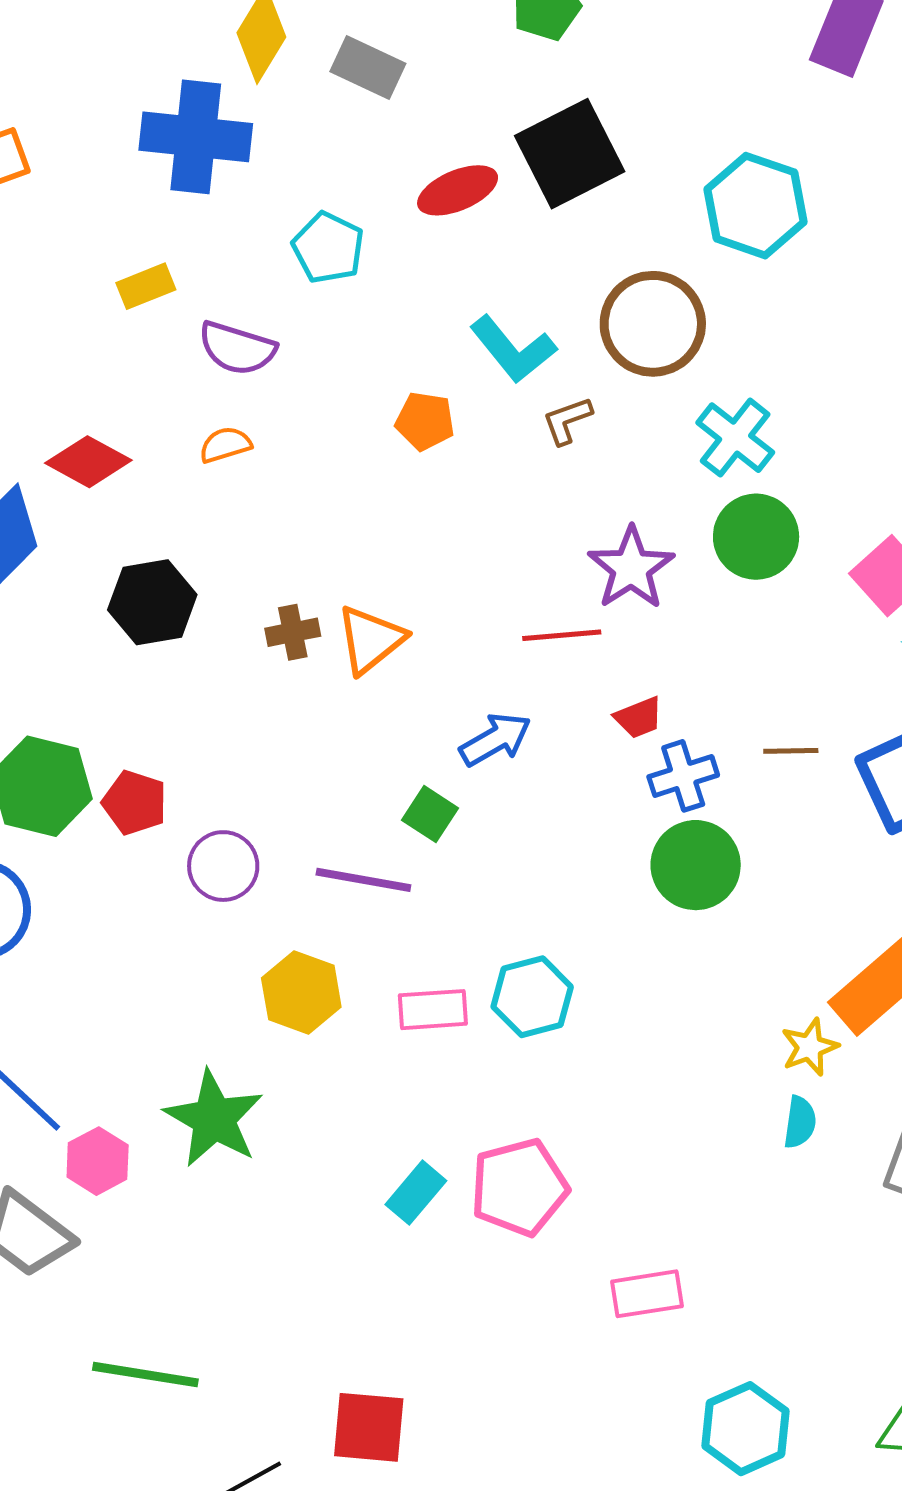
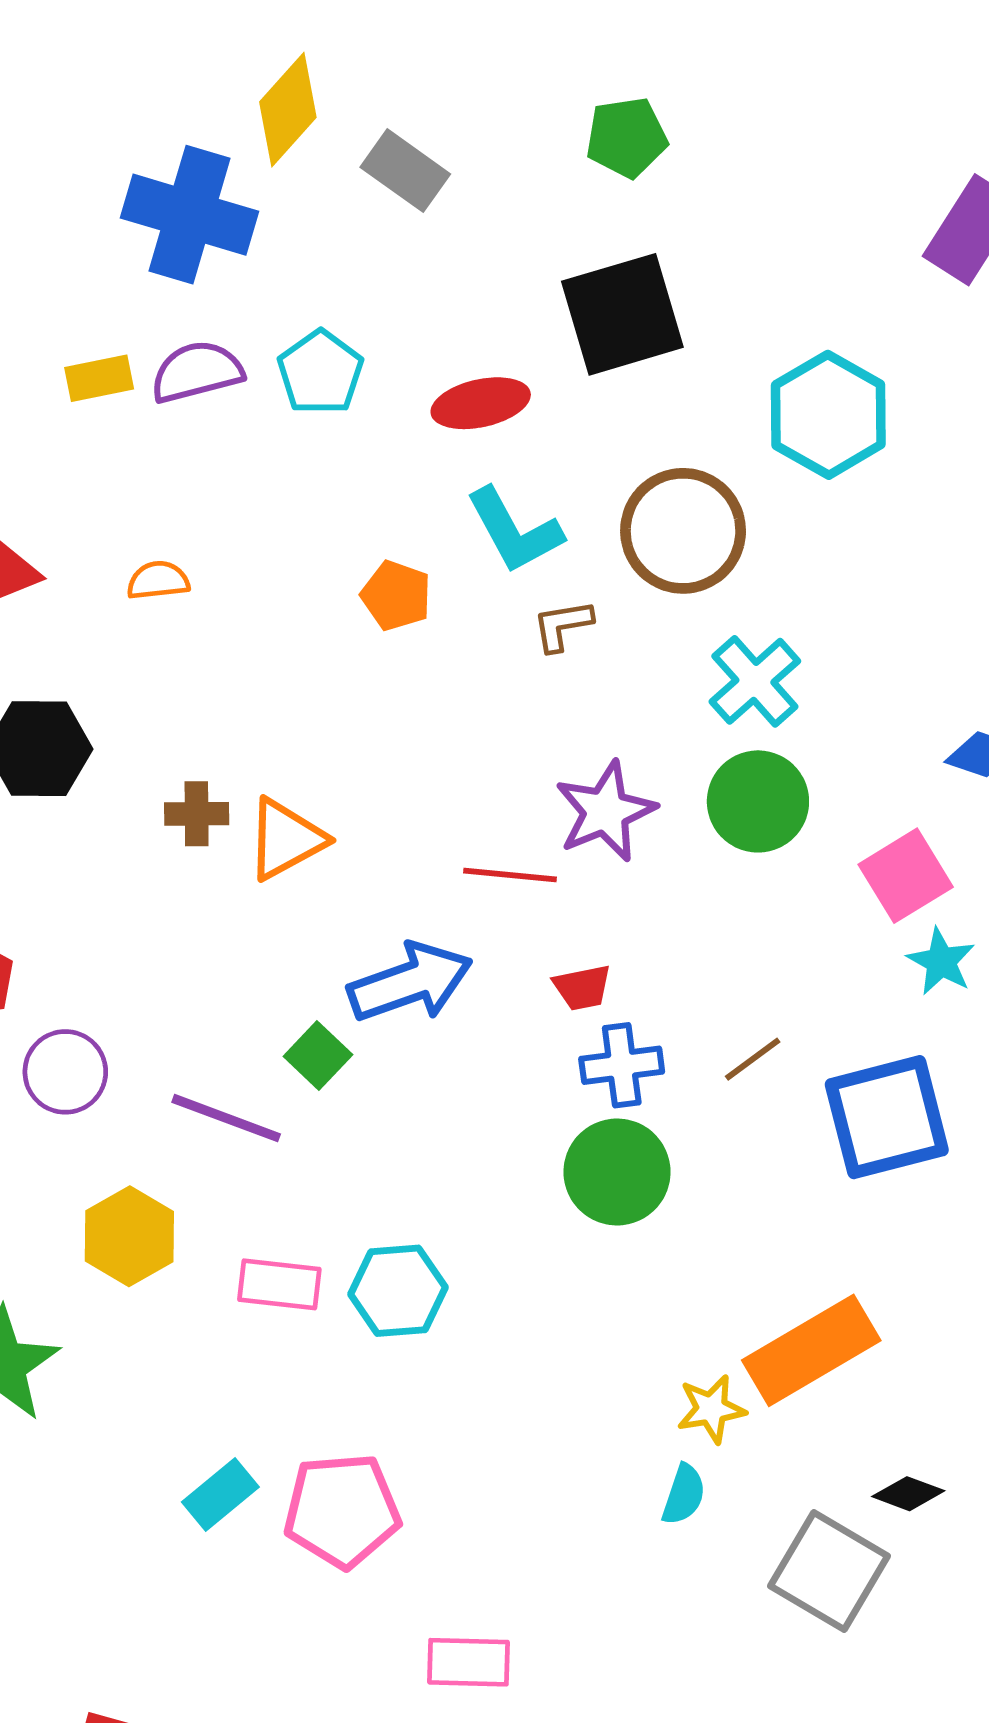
red ellipse: (458, 190) -> (481, 403), moved
purple semicircle: (237, 348) -> (197, 372), moved, turned 138
blue arrow: (495, 739) -> (410, 982), size x1.4
brown line: (791, 751) -> (753, 1059), turned -46

